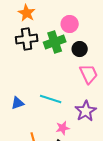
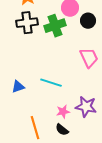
black circle: (80, 49) -> (88, 21), moved
purple star: (86, 111) -> (86, 107), moved, turned -30

